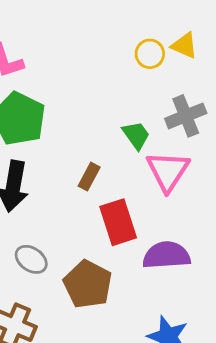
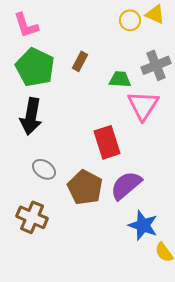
green trapezoid: (136, 135) -> (120, 79), turned -50
brown rectangle: (89, 177) -> (80, 61), moved
purple semicircle: (166, 255) -> (126, 185), moved, turned -36

